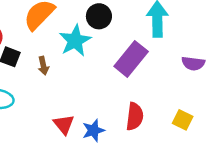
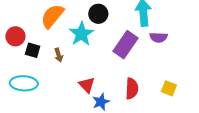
purple semicircle: (193, 63) -> (158, 37), moved
red triangle: (64, 124) -> (87, 85), moved

